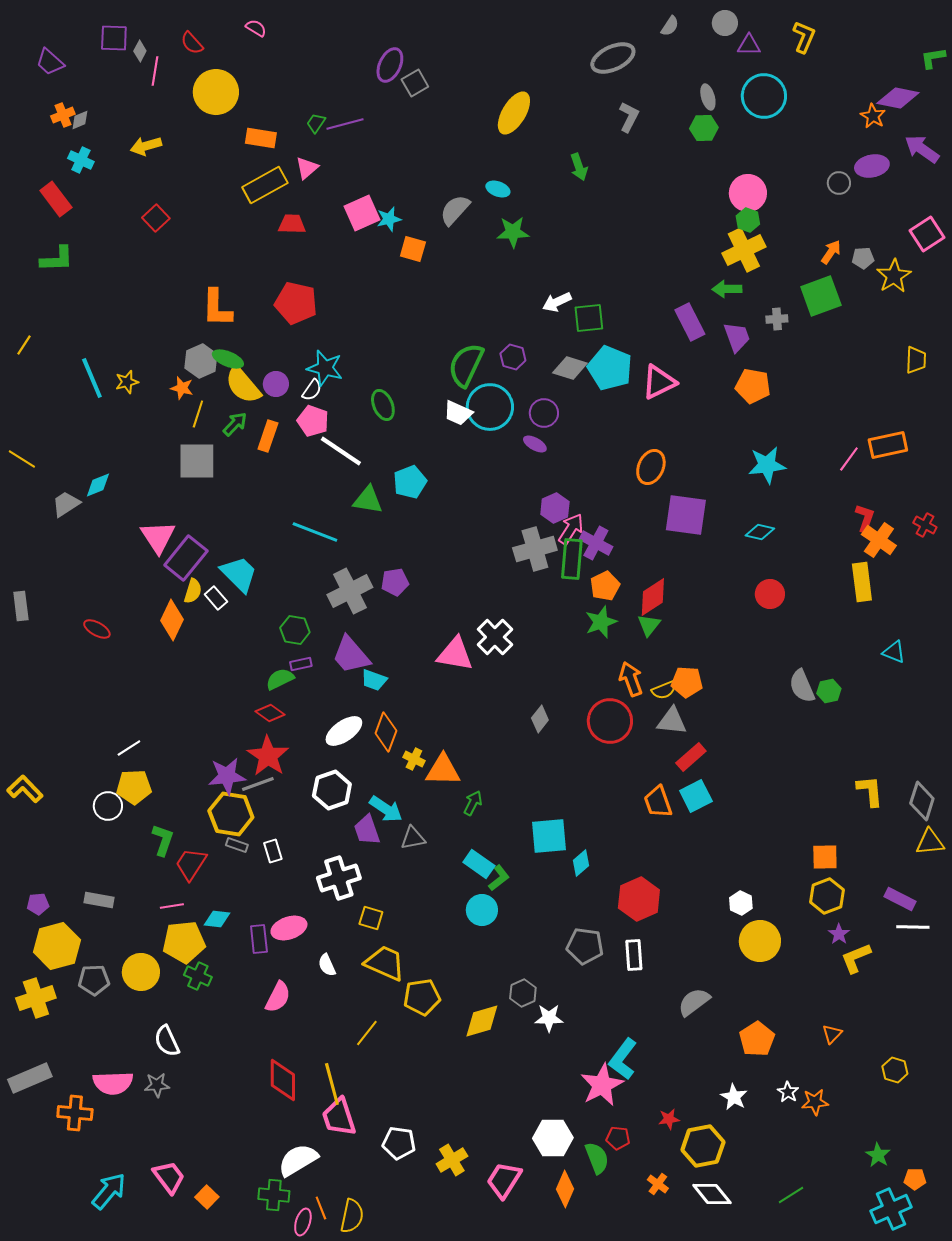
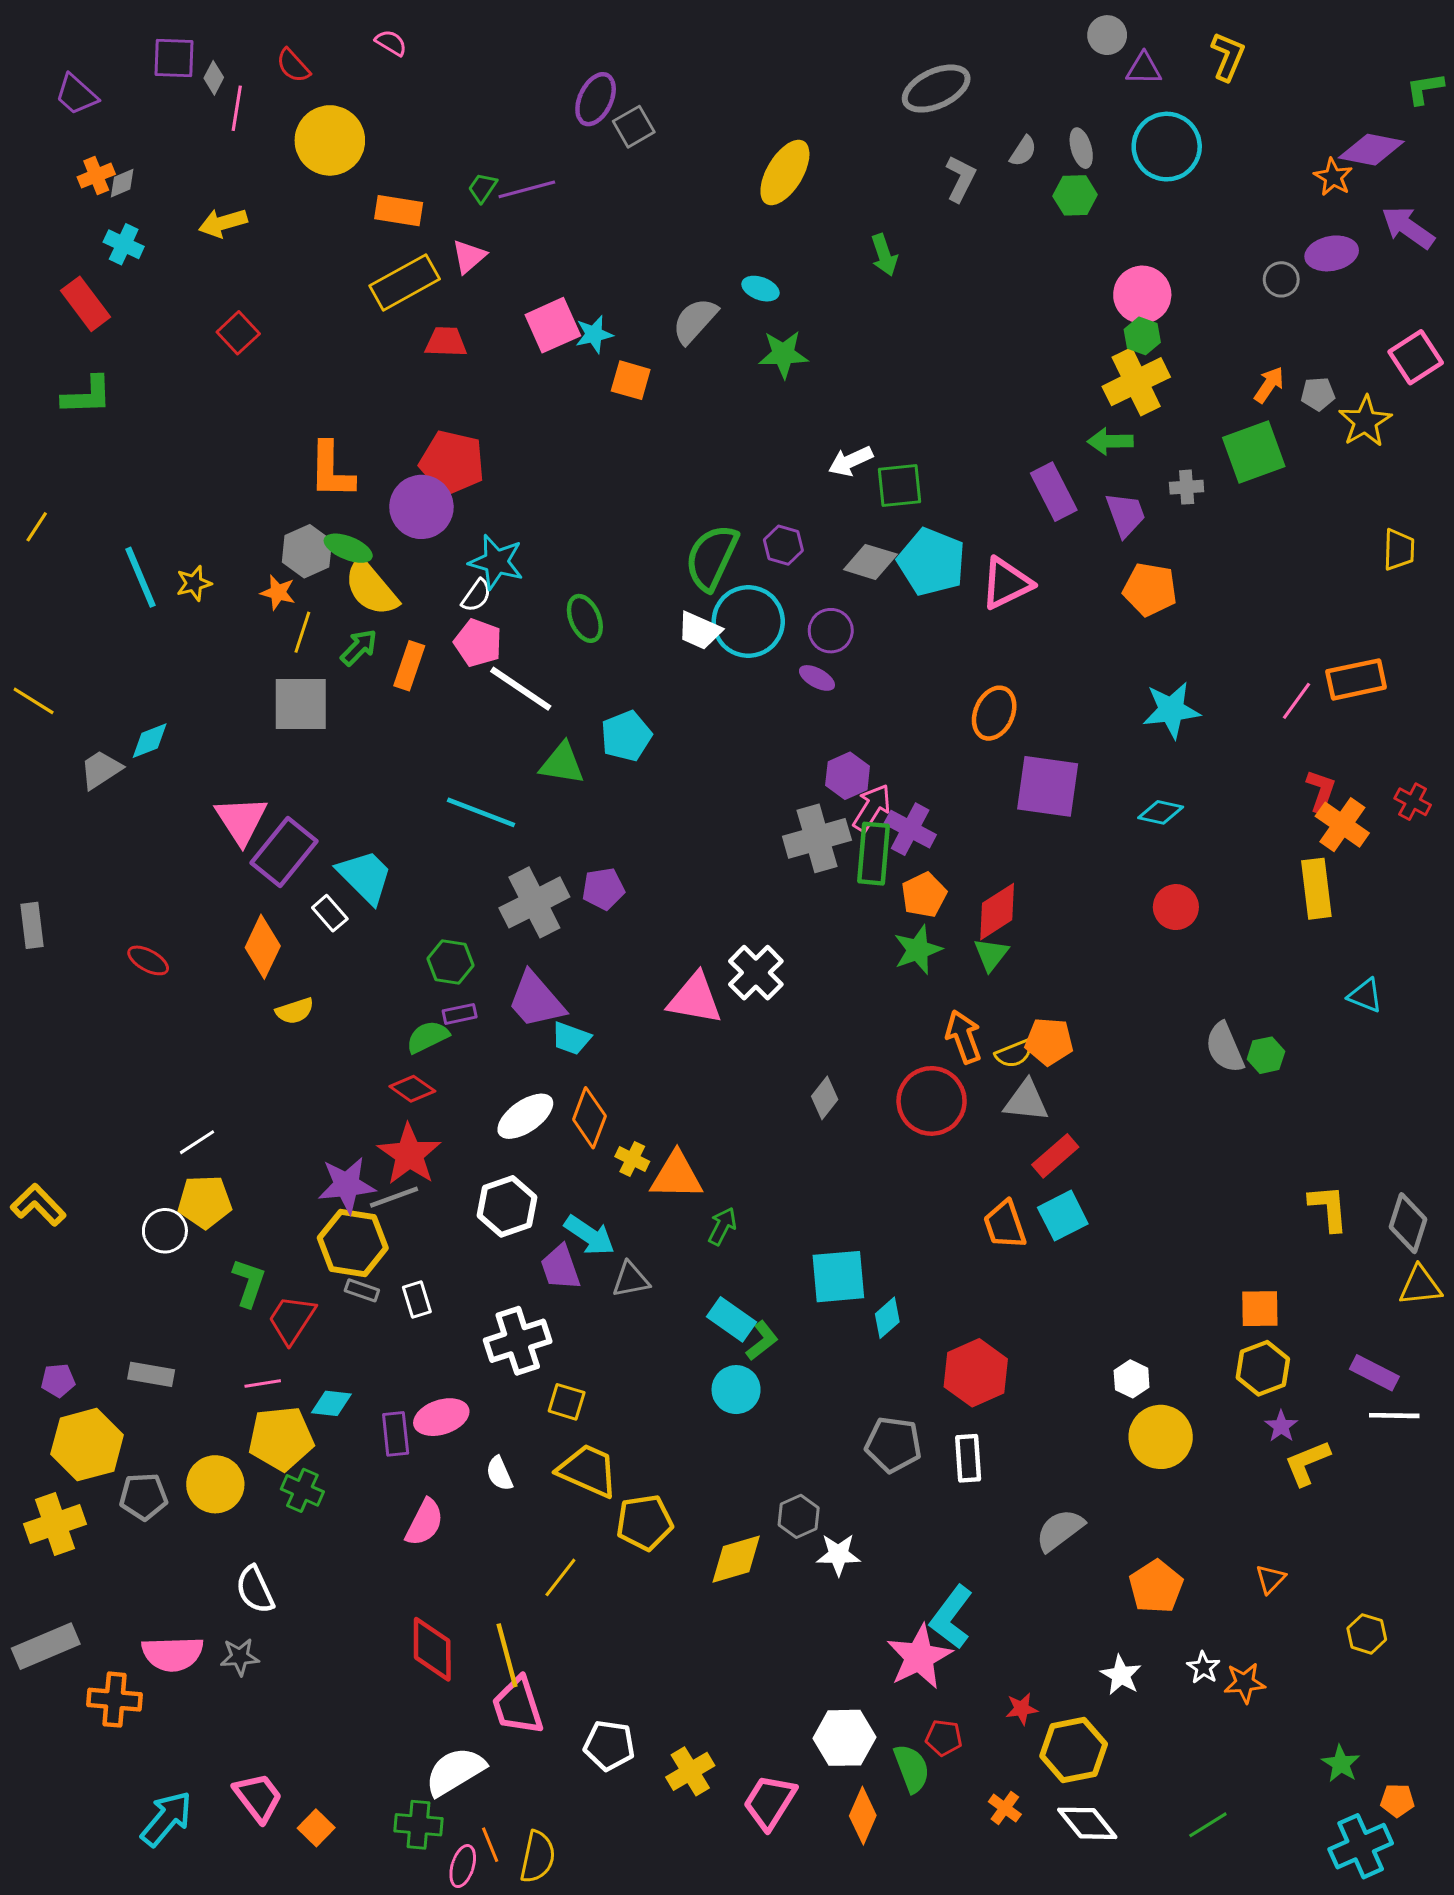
gray semicircle: (670, 26) -> (1023, 151), moved
purple circle: (276, 384) -> (421, 507), moved, size x1.6
yellow semicircle: (193, 591) -> (295, 1011), moved, turned 55

